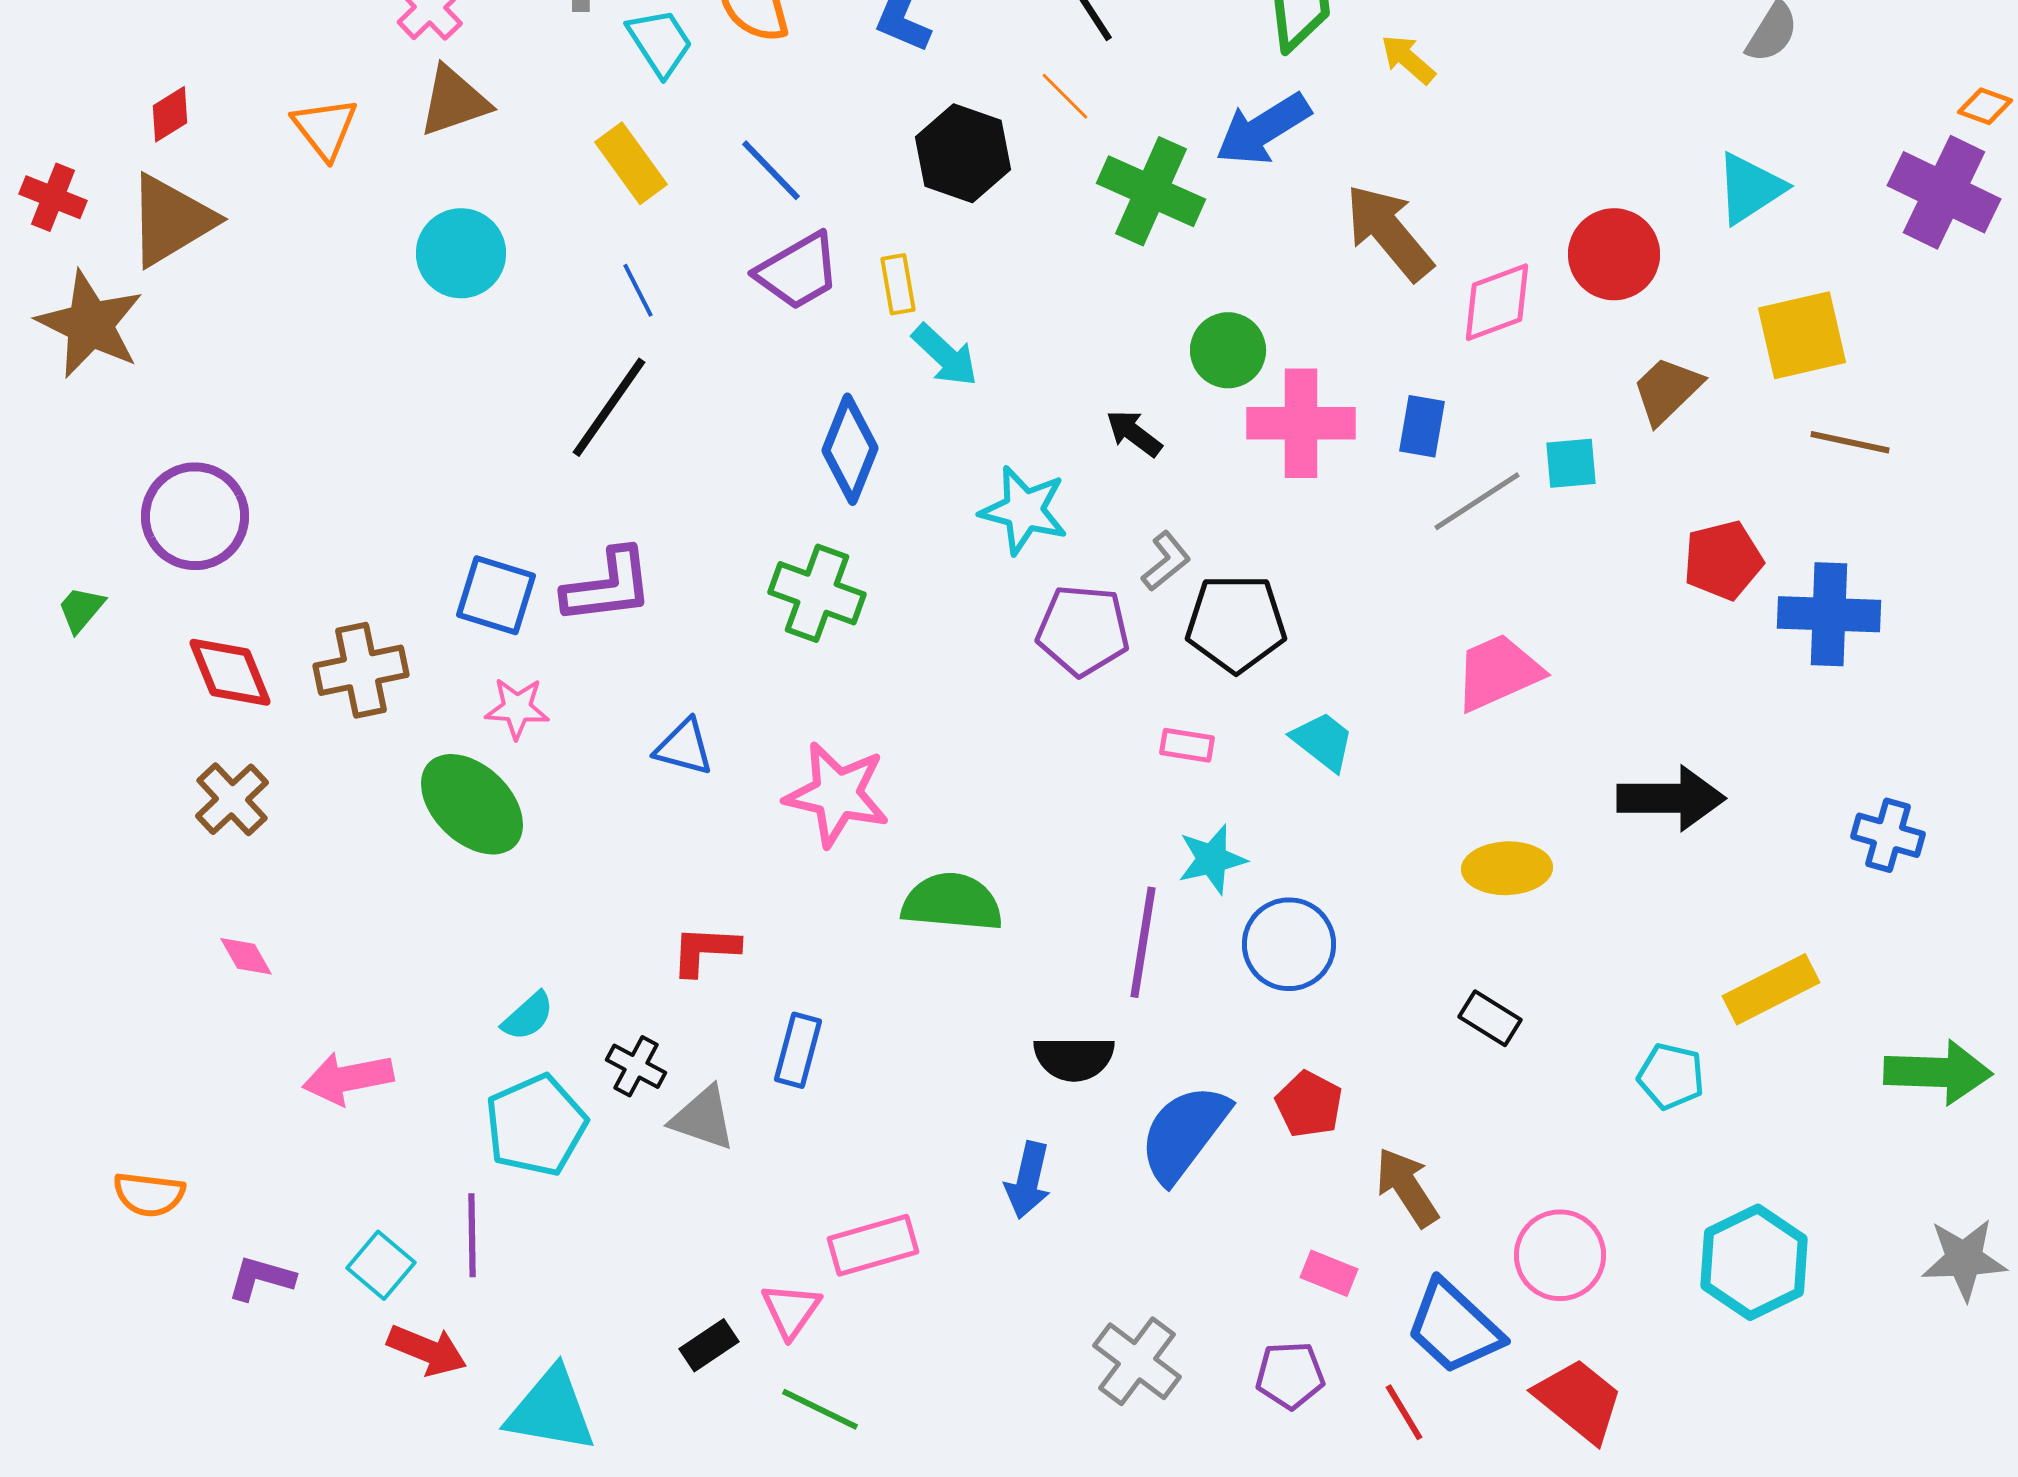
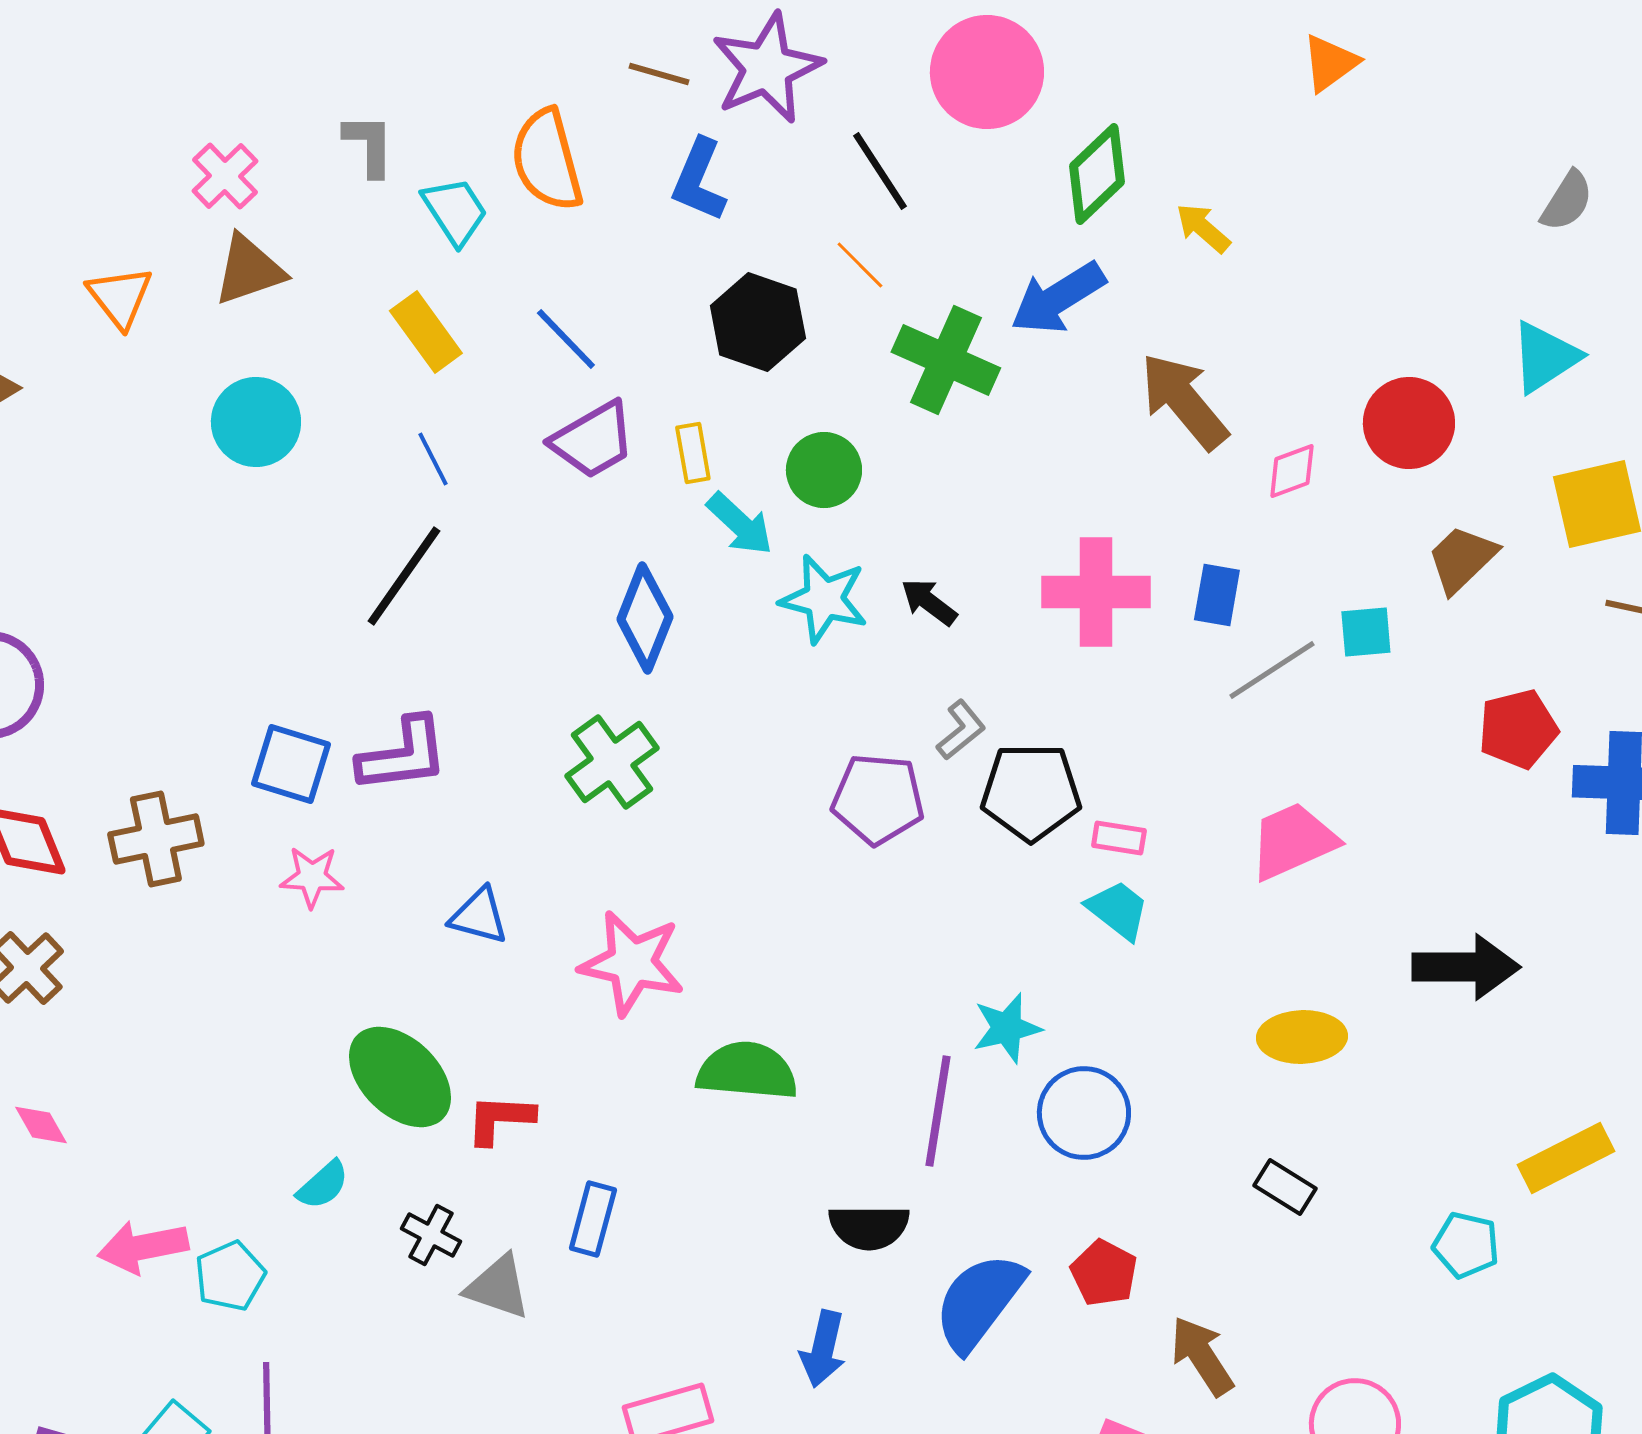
pink diamond: (1497, 302) -> (1292, 471), size x0.7
green circle: (1228, 350) -> (824, 470), moved
cyan star: (1024, 510) -> (824, 599), moved
green cross: (817, 593) -> (612, 762), turned 34
pink rectangle: (1187, 745) -> (1119, 838), moved
green ellipse: (472, 804) -> (400, 1077), moved
cyan pentagon: (536, 1125) -> (230, 1276), moved, size x0.7

